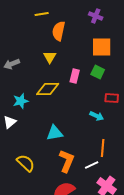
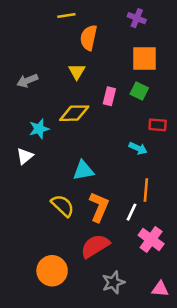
yellow semicircle: (26, 163) -> (63, 206), moved
white line: (92, 165) -> (132, 212), turned -40

